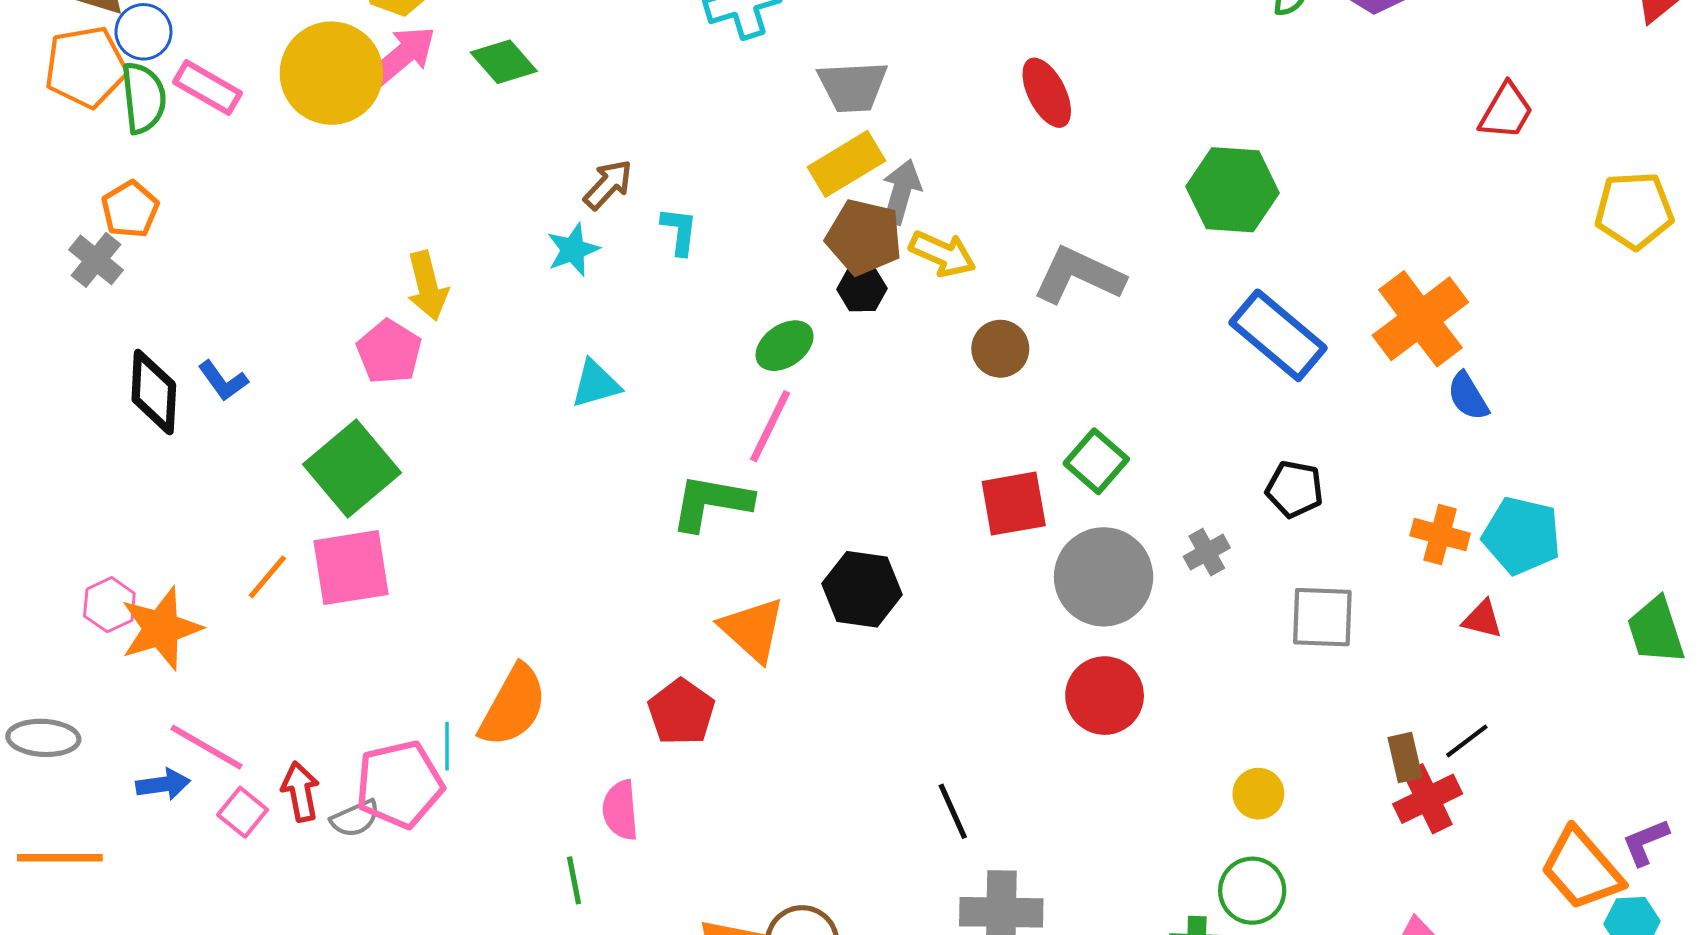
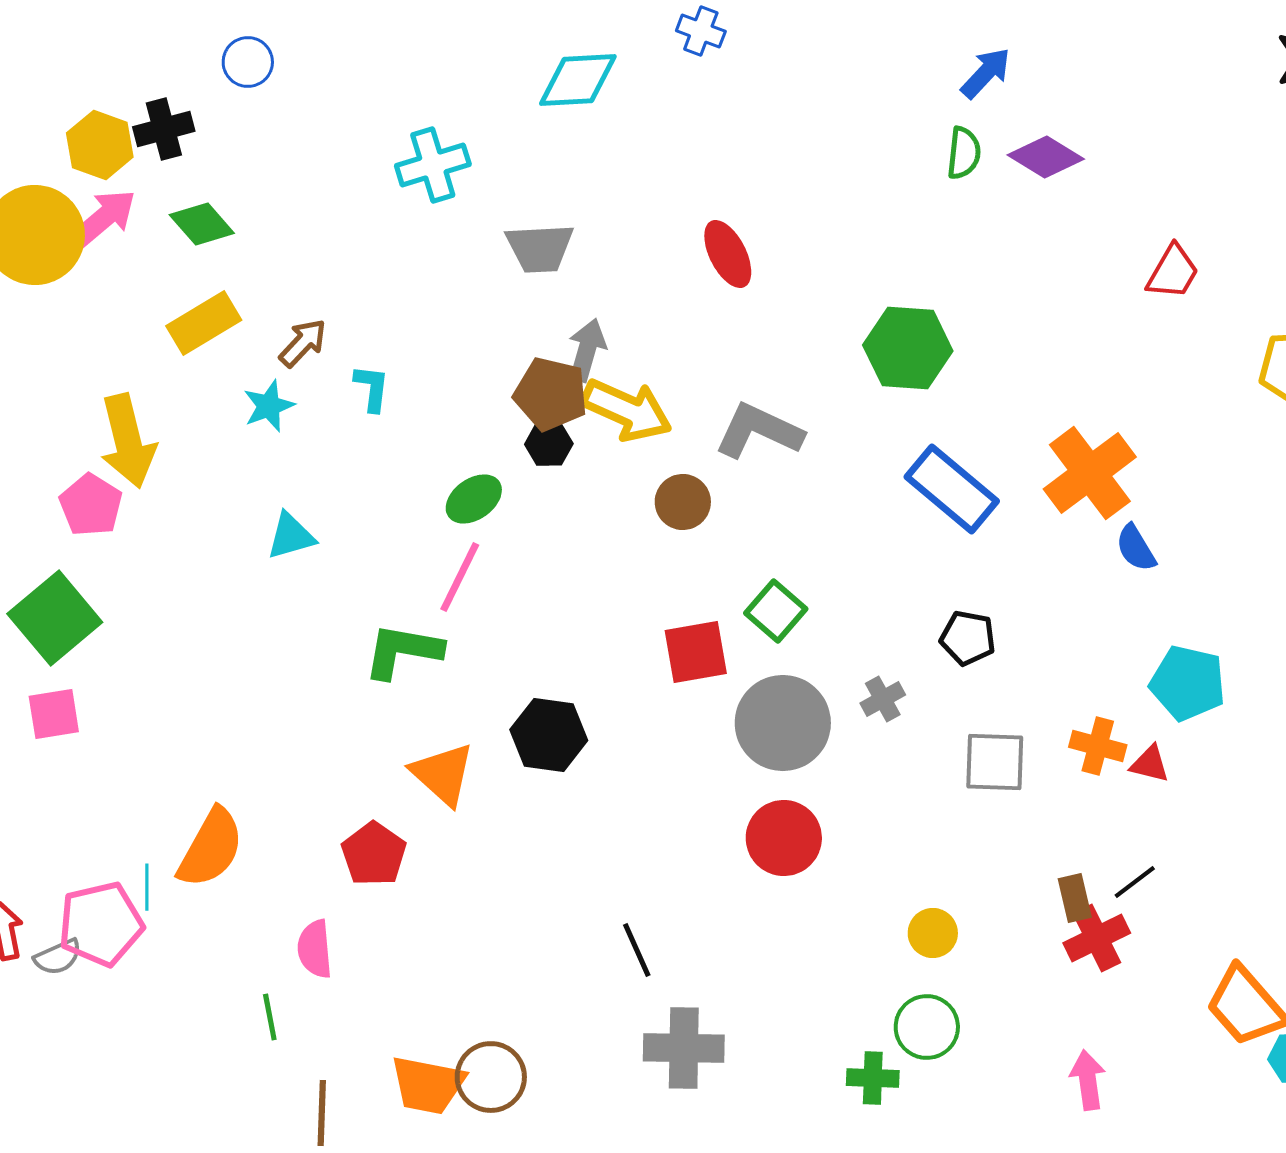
yellow rectangle: (846, 164) -> (204, 323), moved
yellow arrow: (942, 254) -> (627, 410), size x1.4
yellow arrow: (427, 286) -> (128, 441), size x1.4
orange cross: (1440, 535) -> (1098, 746), moved
pink square: (351, 568) -> (54, 714), size x0.7

